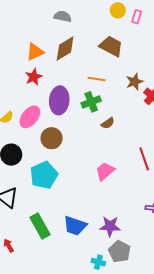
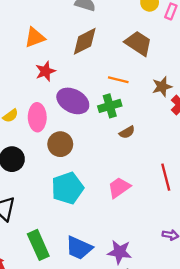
orange triangle: (35, 52) -> (35, 37), moved
purple ellipse: (59, 100) -> (73, 101), turned -72
pink ellipse: (30, 117) -> (37, 117), turned -45
cyan pentagon: (44, 175) -> (67, 188), moved

